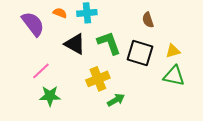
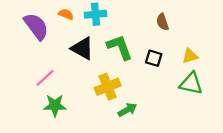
black square: (140, 53) -> (154, 58), size x0.6

